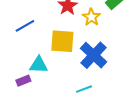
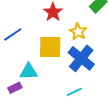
yellow star: (91, 17) -> (78, 32), moved

